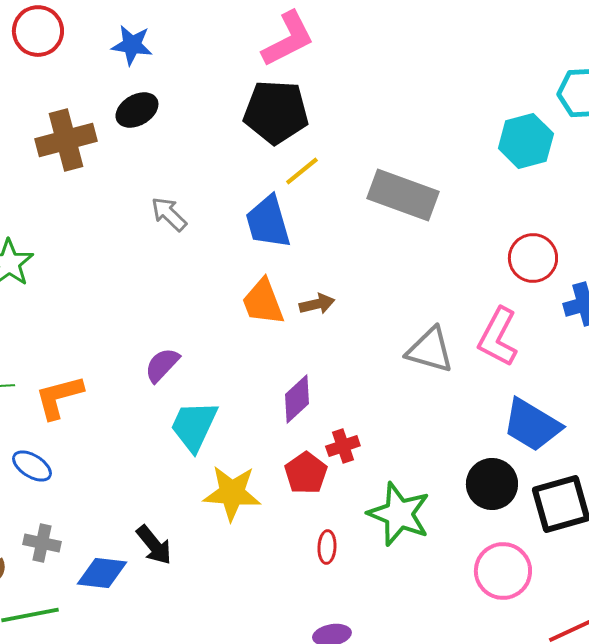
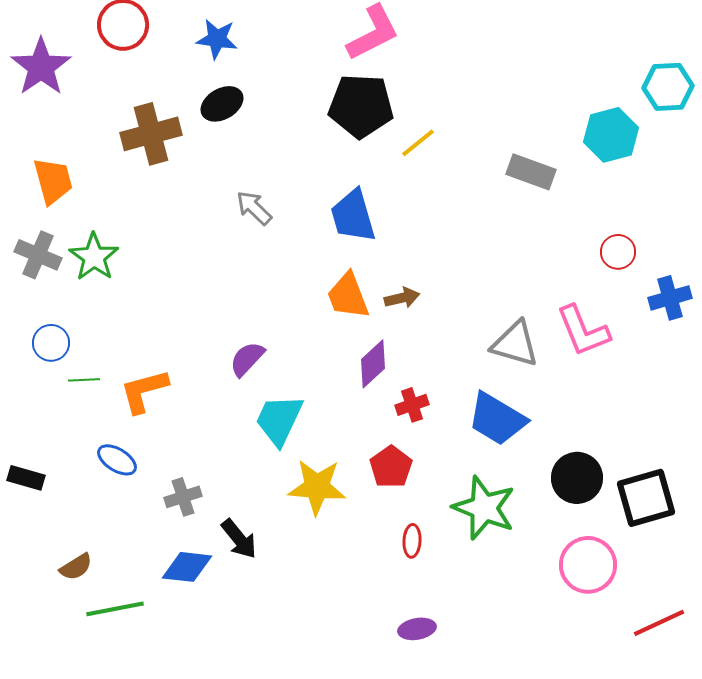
yellow line: (302, 171) -> (418, 143), moved
gray rectangle: (403, 195) -> (531, 172), moved, size x0.7
red circle: (533, 258) -> (618, 252), size x0.7
pink L-shape: (498, 337) -> (583, 331), turned -50
purple diamond: (297, 399) -> (373, 364), moved
blue trapezoid: (532, 425) -> (497, 419), moved
red cross: (343, 446) -> (412, 405), moved
gray cross: (42, 543) -> (183, 497), moved, turned -30

